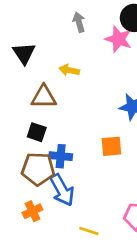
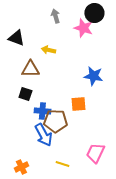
black triangle: (24, 53) -> (16, 38), turned -36
brown pentagon: (38, 169) -> (55, 121), moved
orange cross: (32, 211) -> (21, 167), moved

